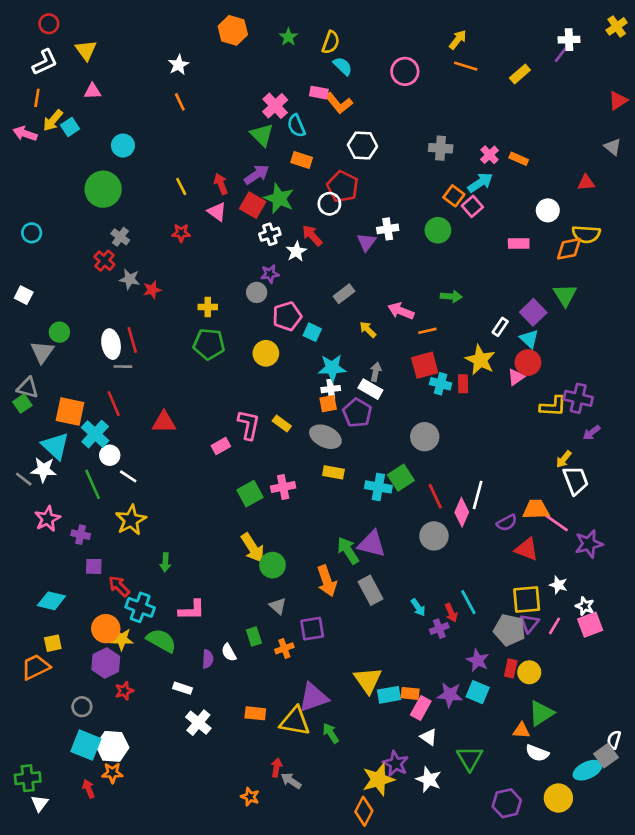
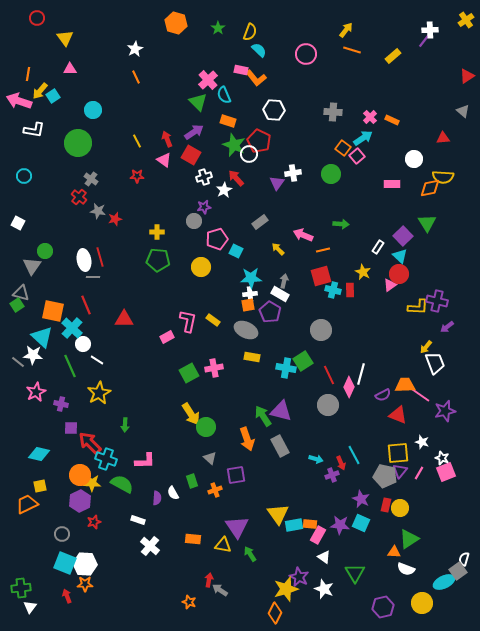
white L-shape: (45, 62) -> (34, 130), moved, turned 35
pink arrow: (25, 134) -> (19, 101), size x1.4
green star: (279, 198) -> (234, 145), moved
yellow star: (480, 360) -> (363, 272), size x0.7
red arrow: (119, 586) -> (90, 443), size x1.4
cyan arrow: (418, 607) -> (316, 459), turned -40
purple triangle: (314, 697) -> (237, 527), turned -45
yellow triangle: (295, 721) -> (223, 545), size x0.7

